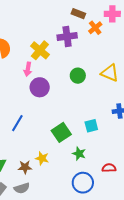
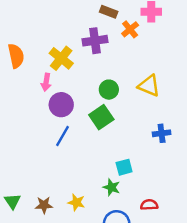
blue line: (17, 123) -> (63, 136), moved
cyan square: (91, 126) -> (124, 167), moved
green square: (61, 132) -> (101, 117), moved
yellow star: (42, 158) -> (76, 202), moved

